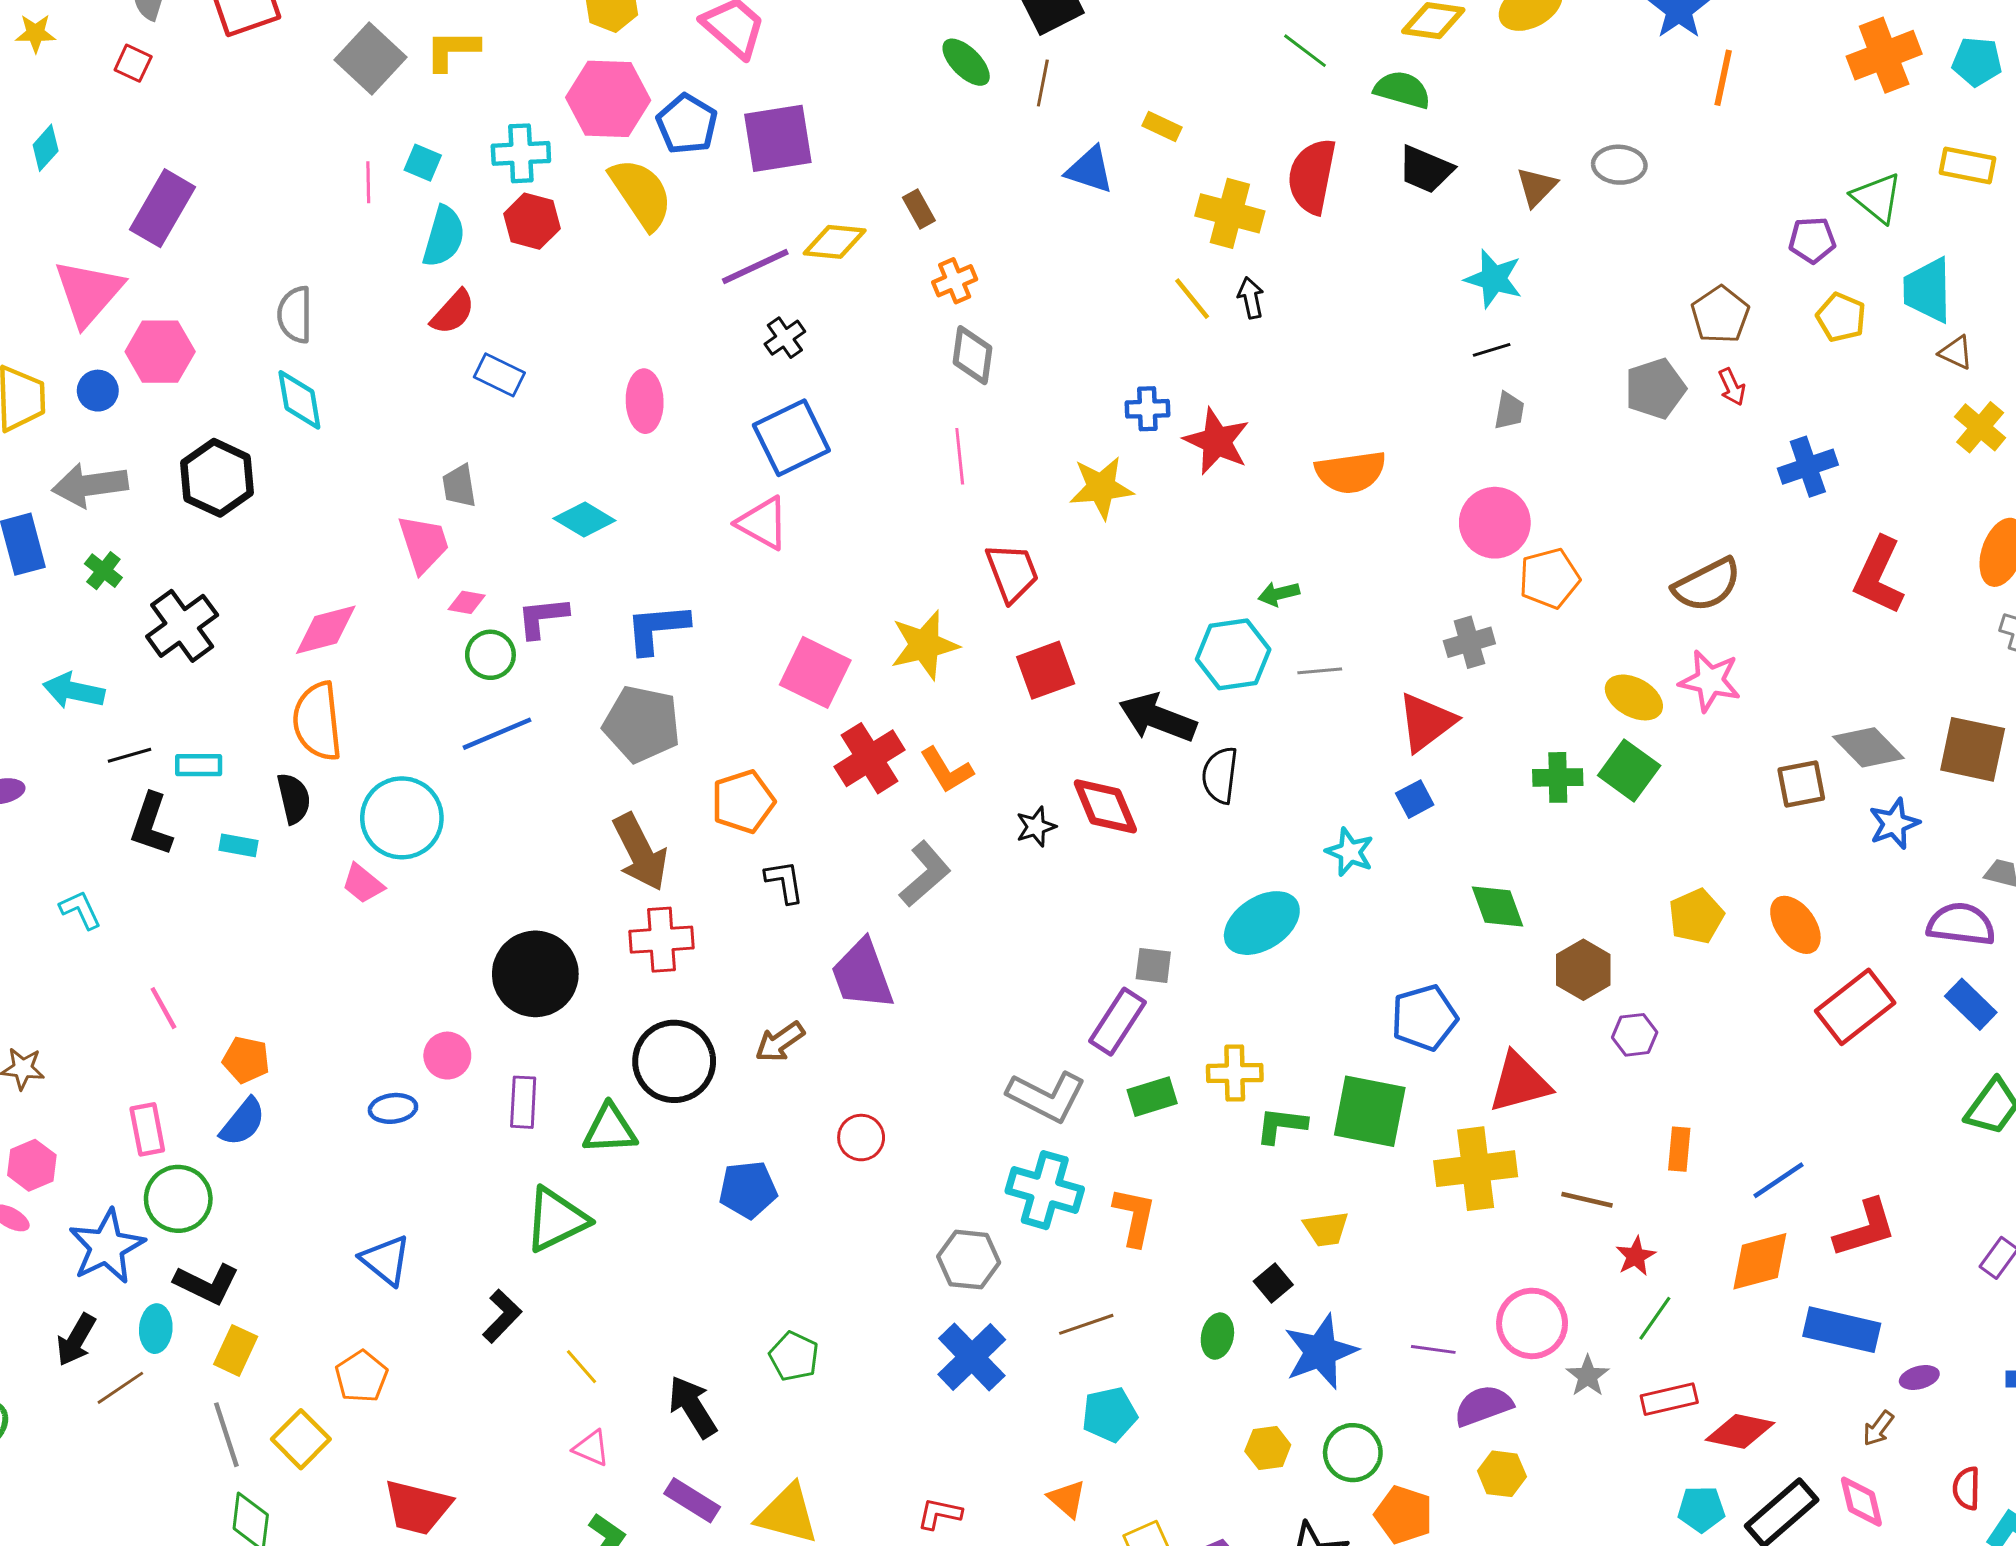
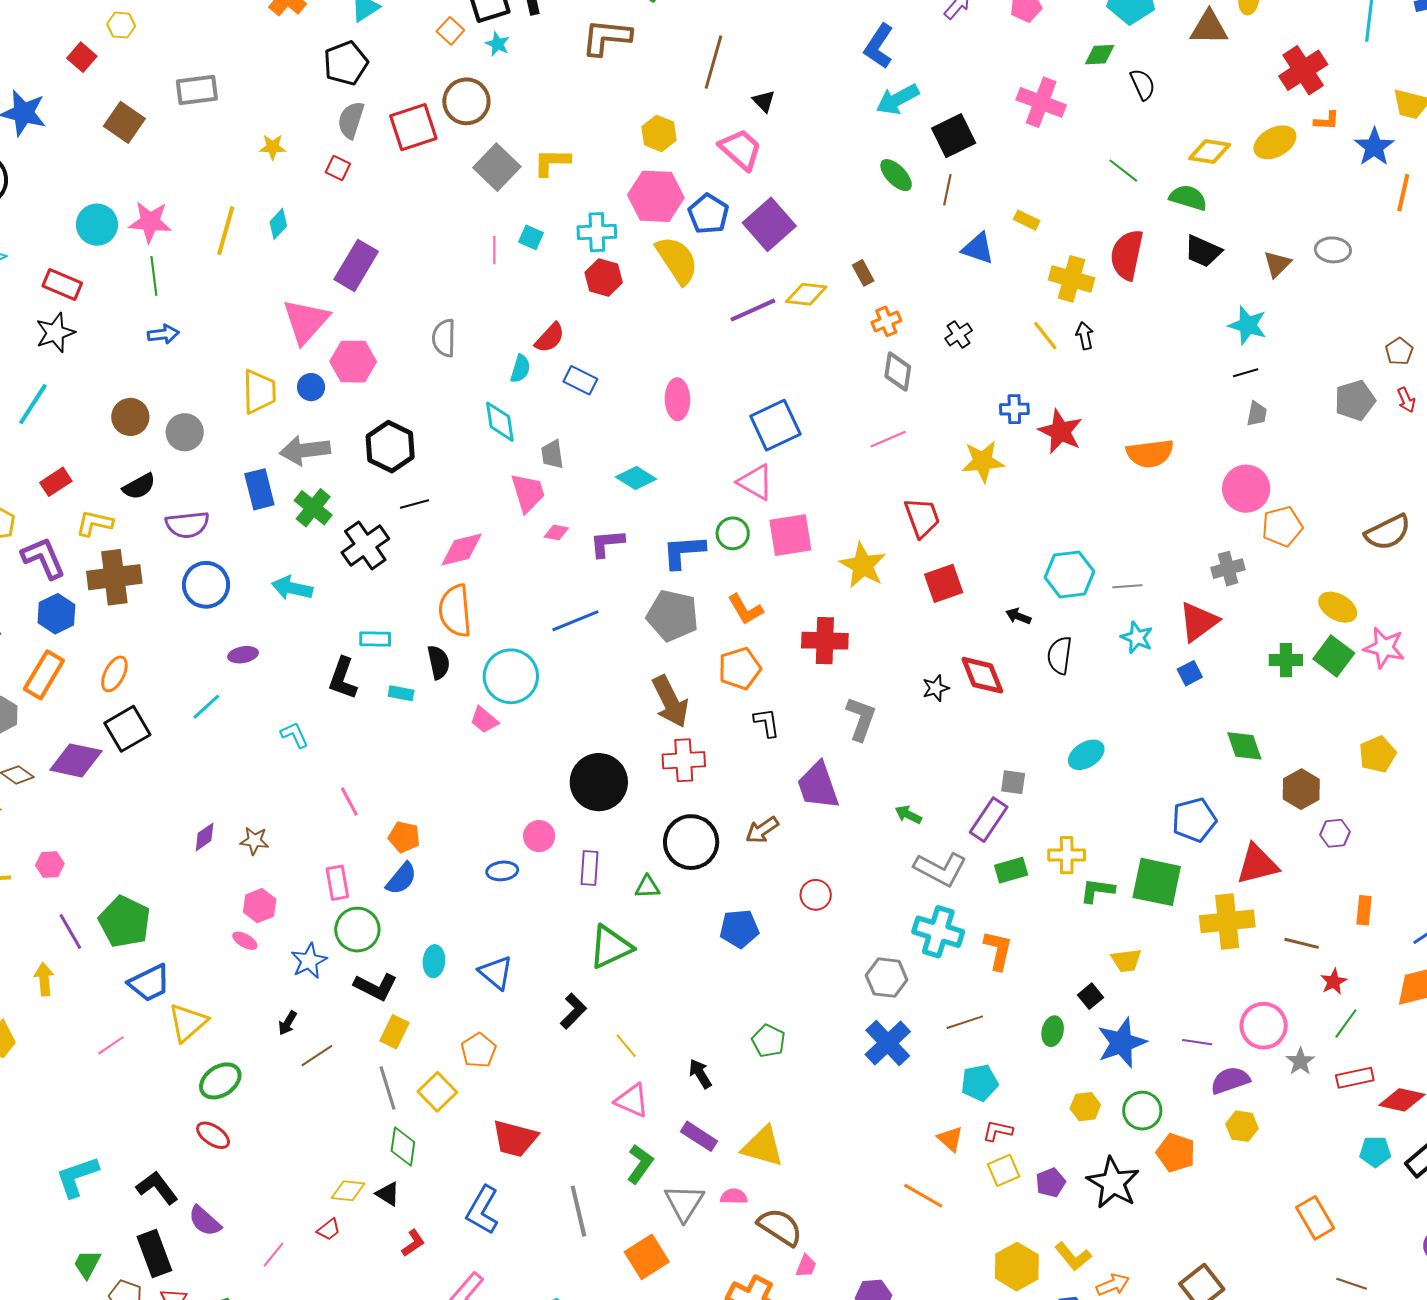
purple square: (778, 138) -> (769, 224), turned -33
cyan semicircle: (444, 237) -> (520, 369), moved, size x0.7
brown pentagon: (1720, 315) -> (1399, 351), size x0.7
black cross: (785, 338) -> (959, 334), moved
cyan diamond: (299, 400) -> (500, 422), moved
pink line: (960, 456) -> (888, 439), turned 72
green cross: (103, 571) -> (313, 508), size x1.5
green arrow: (1279, 594) -> (908, 815), moved, turned 40
yellow star: (924, 645) -> (863, 565), turned -30
green circle: (490, 655) -> (733, 533), moved
pink square: (815, 672) -> (790, 535), moved, turned -36
pink star: (1710, 681) -> (1384, 648), moved
black arrow: (1158, 718) -> (1018, 616), size x0.5
black line: (129, 755) -> (415, 504), moved
red cross: (870, 758) -> (825, 641), turned 33
orange L-shape: (947, 770) -> (745, 609), moved
cyan star: (1350, 852) -> (1137, 638), moved
gray L-shape: (925, 874) -> (861, 719), turned -30
cyan ellipse: (1262, 923) -> (1086, 755), size x0.7
green triangle: (610, 1129) -> (647, 887), size x0.7
blue star: (107, 1247) -> (309, 961), size x0.7
cyan ellipse: (156, 1329) -> (434, 961), moved
black arrow: (76, 1340) -> (288, 1023), size x0.7
black arrow: (693, 1407) -> (700, 1074), size x0.7
pink triangle: (591, 1448) -> (632, 1100), size x1.4
red L-shape: (940, 1514) -> (998, 1131), moved

